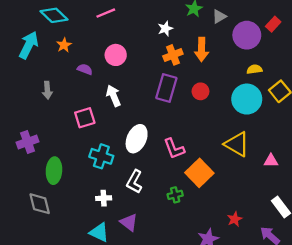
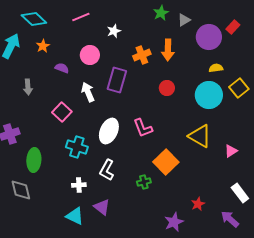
white star: (165, 29) -> (114, 31), moved
purple rectangle: (166, 88) -> (117, 80), moved
pink square: (85, 118) -> (62, 112), turned -30
pink L-shape: (174, 149) -> (143, 128), moved
pink triangle: (271, 161) -> (231, 151), turned -32

